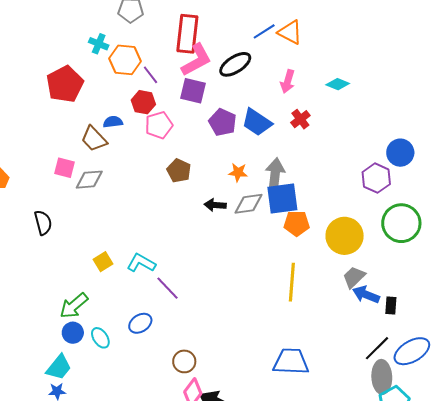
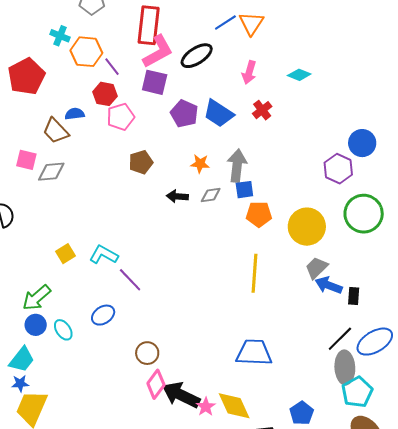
orange triangle: (290, 32) -> (251, 23), turned 36
brown pentagon: (179, 171) -> (141, 162), turned 30
blue square: (282, 199) -> (244, 190), size x0.6
gray diamond: (249, 204) -> (211, 195), size x0.7

